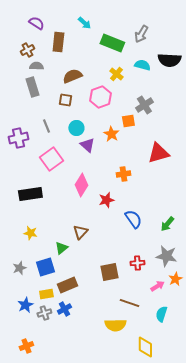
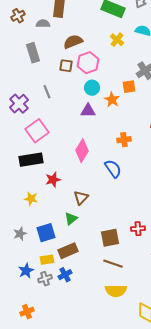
brown cross: (27, 50) -> (18, 16), moved
gray semicircle: (36, 66) -> (43, 24), moved
pink hexagon: (100, 97) -> (88, 63), moved
cyan circle: (76, 128) -> (92, 88), moved
purple cross: (18, 138) -> (19, 104), turned -30
purple triangle: (87, 145) -> (88, 111), turned -42
pink square: (51, 159) -> (37, 131), moved
red star: (106, 200) -> (53, 180), moved
blue semicircle: (133, 219) -> (113, 169), moved
green triangle: (61, 248) -> (71, 219), moved
brown line: (129, 303) -> (113, 264), moved

